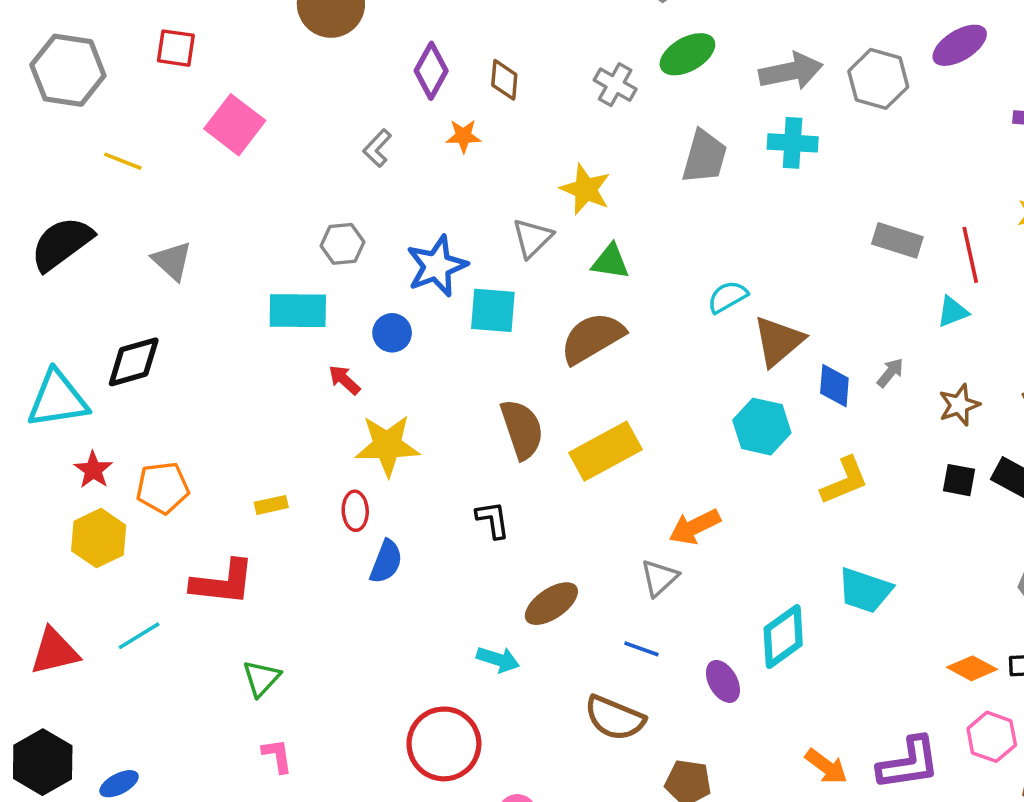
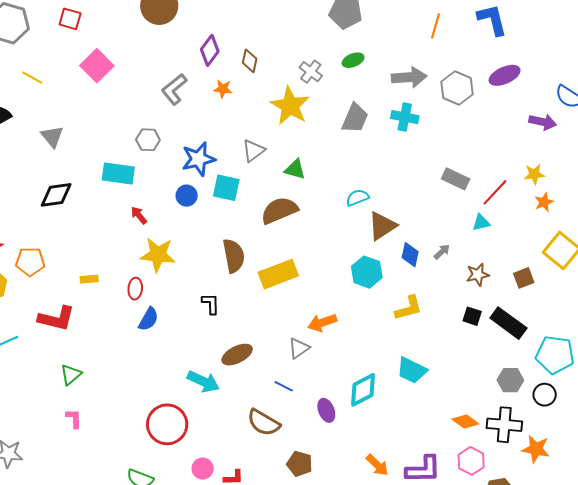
green ellipse: (687, 54) -> (353, 60), size x0.7
gray L-shape: (377, 148) -> (174, 89), size x1.5
yellow star: (586, 189) -> (290, 106), moved, size x1.4
red line: (970, 255) -> (495, 192), turned 48
blue circle: (392, 333) -> (187, 196), moved
black diamond: (134, 362) -> (56, 195), moved
cyan arrow: (498, 659) -> (203, 382), size x1.4

